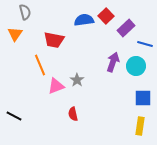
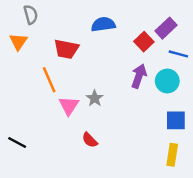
red square: (106, 16) -> (144, 42), moved
purple rectangle: (126, 28) -> (166, 28), moved
pink triangle: (56, 86) -> (69, 106), turned -36
red semicircle: (73, 114) -> (90, 140), turned -32

